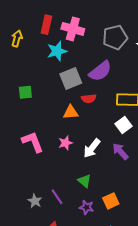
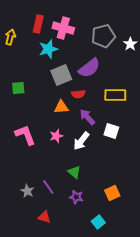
white square: (123, 125) -> (111, 131), moved, turned -35
purple arrow: (120, 151) -> (87, 117), moved
orange square: (111, 201) -> (112, 193), moved

